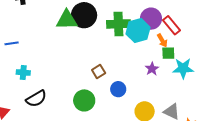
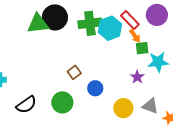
purple circle: (151, 19) -> (157, 15), moved
red rectangle: (172, 25) -> (130, 20), moved
purple star: (152, 69) -> (137, 77), moved
black semicircle: (36, 99) -> (26, 105), moved

